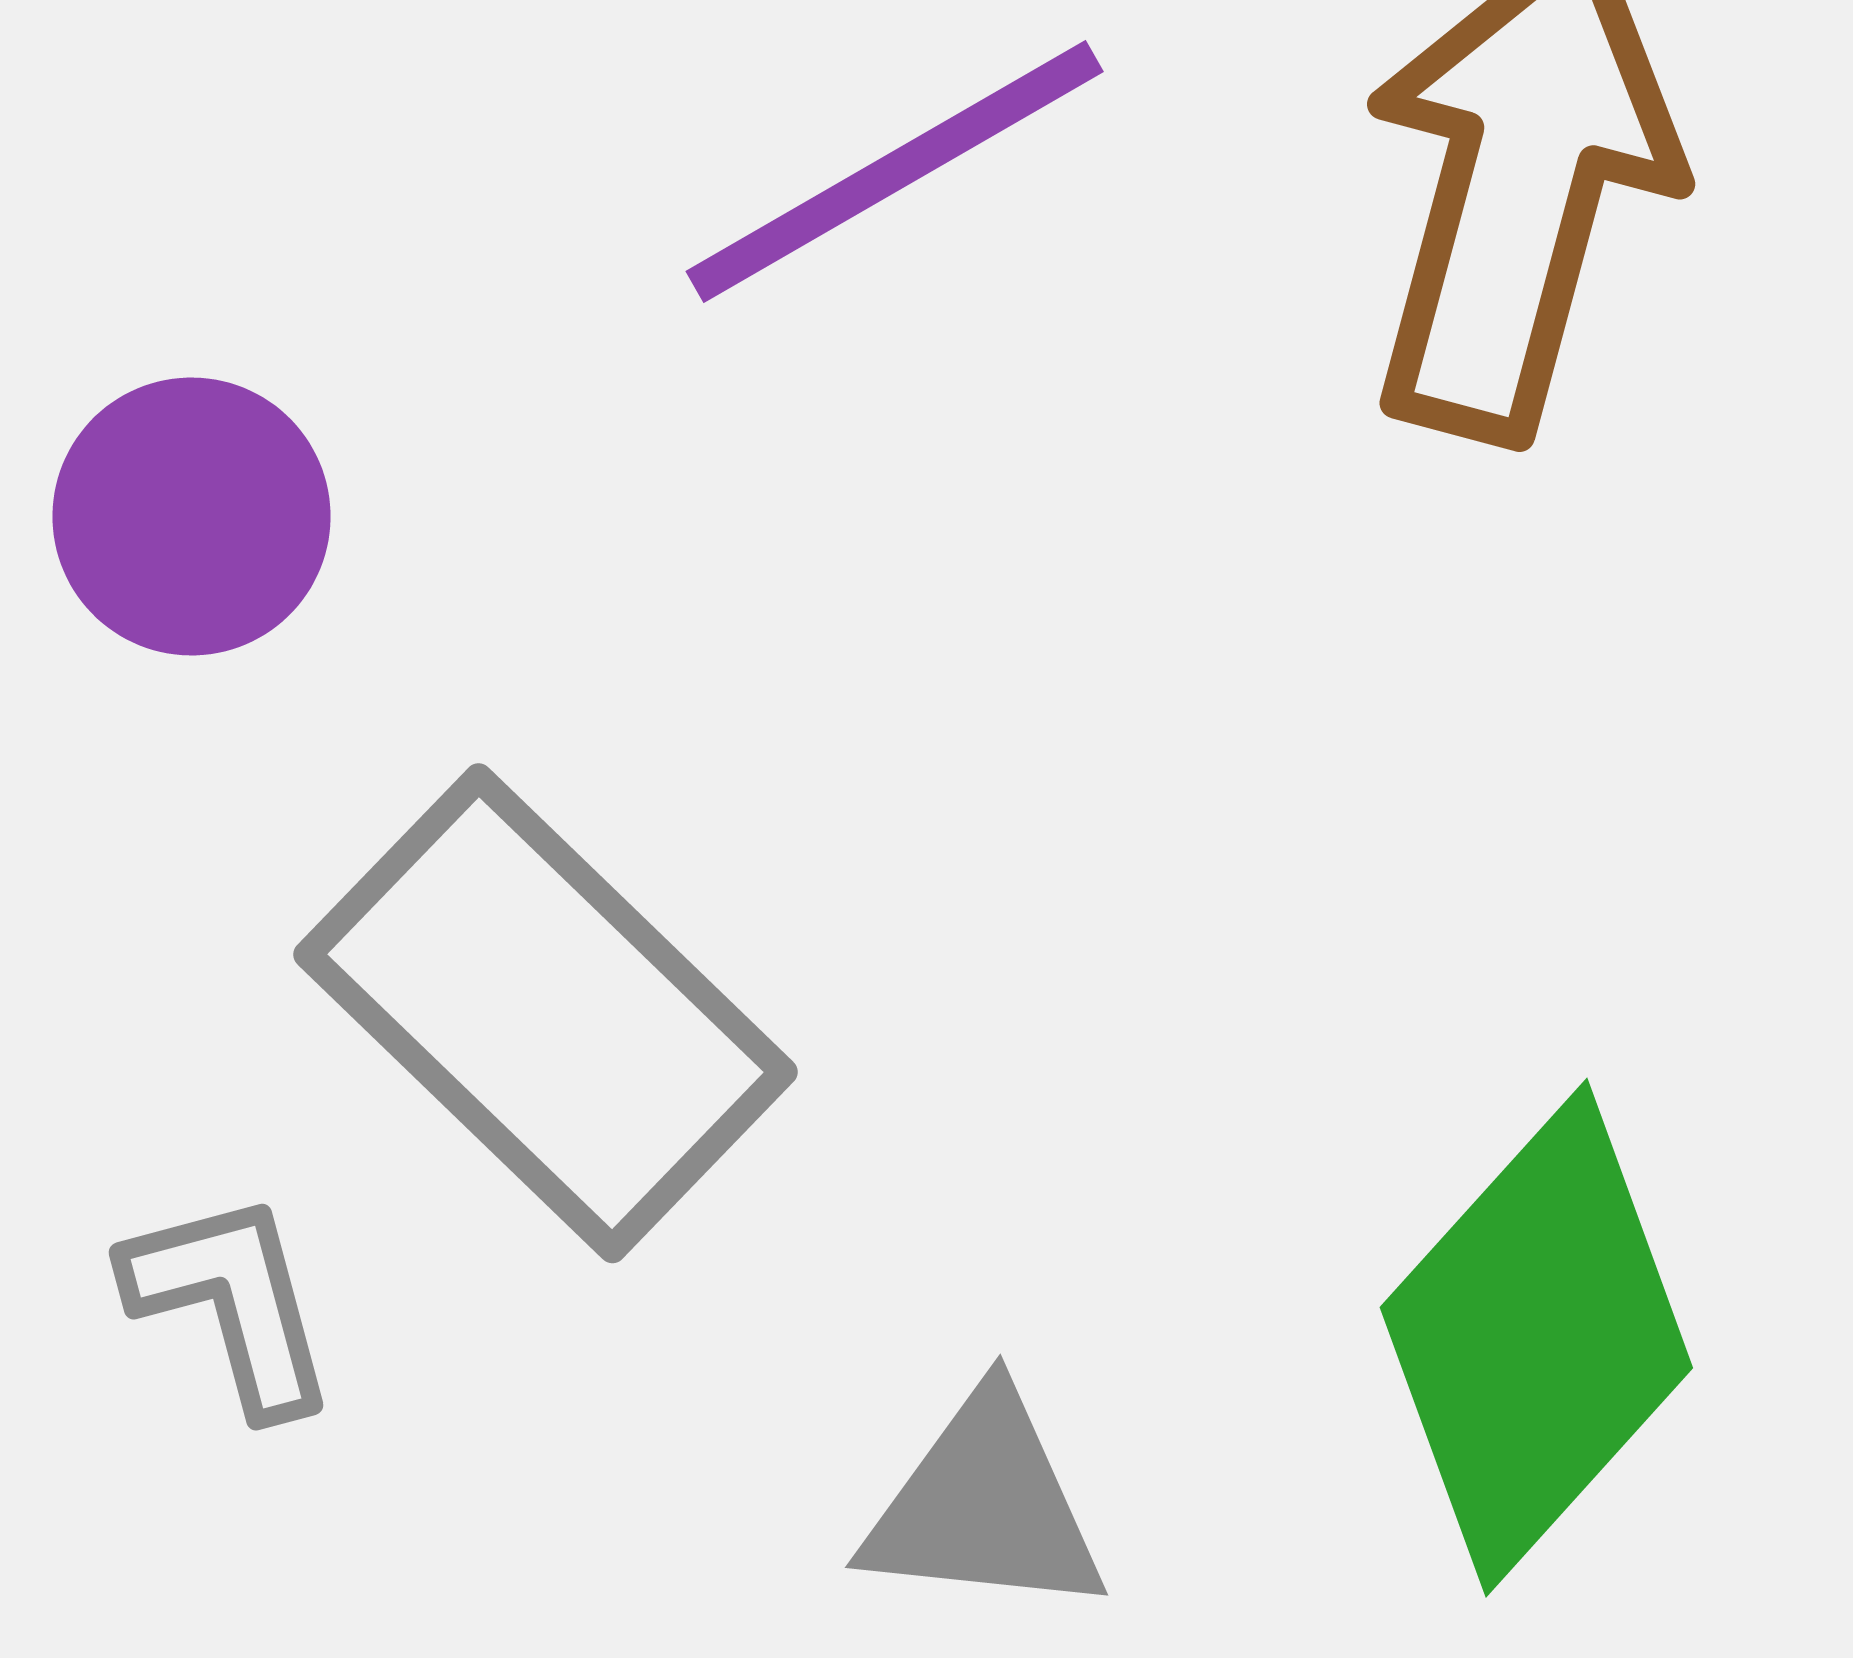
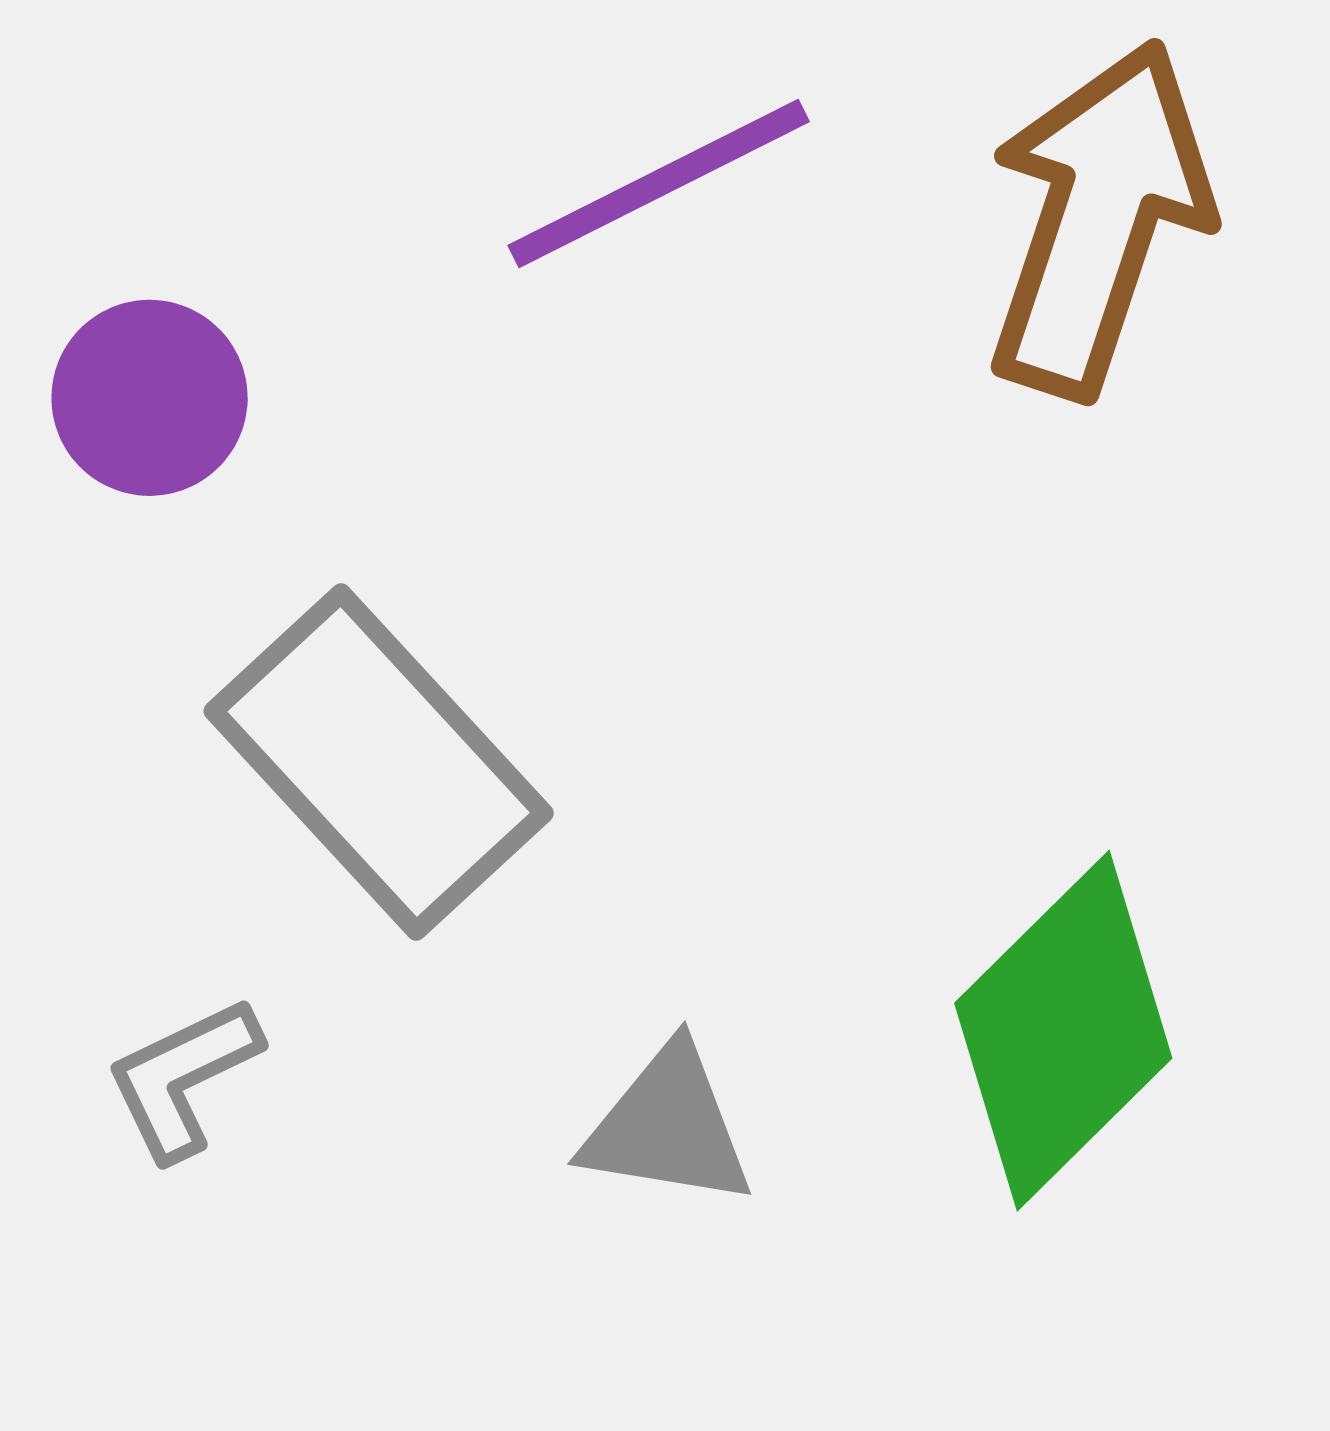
gray L-shape: (231, 1302) -> (183, 1078), moved, turned -104

